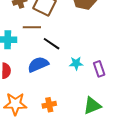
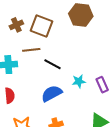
blue semicircle: (38, 64) -> (52, 93), moved

